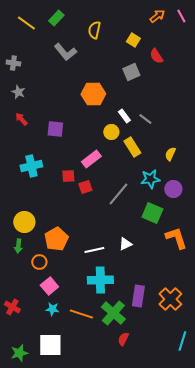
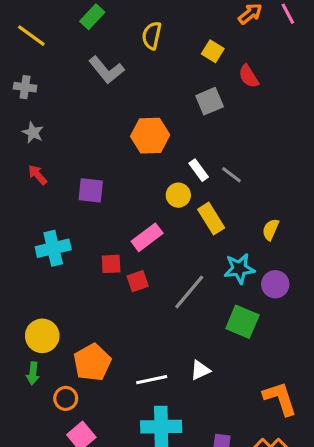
yellow line: (26, 23) -> (31, 36), moved
orange L-shape: (176, 238) -> (280, 398), moved

